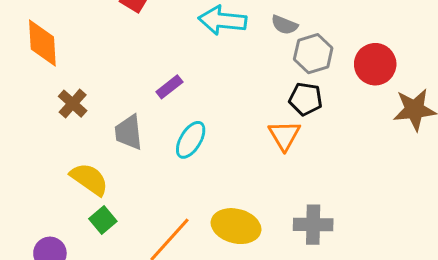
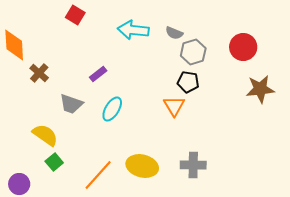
red circle: (375, 64) -> (243, 47), moved
brown cross: (73, 104) -> (39, 73), moved
gray trapezoid: (129, 132) -> (71, 104), turned -65

